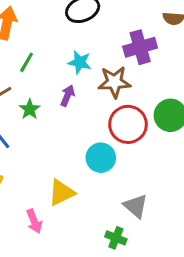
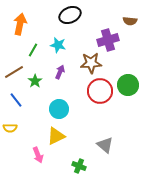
cyan star: (80, 62) -> (58, 45), moved
cyan circle: (101, 158) -> (59, 109), moved
green cross: (116, 238) -> (79, 166), moved

